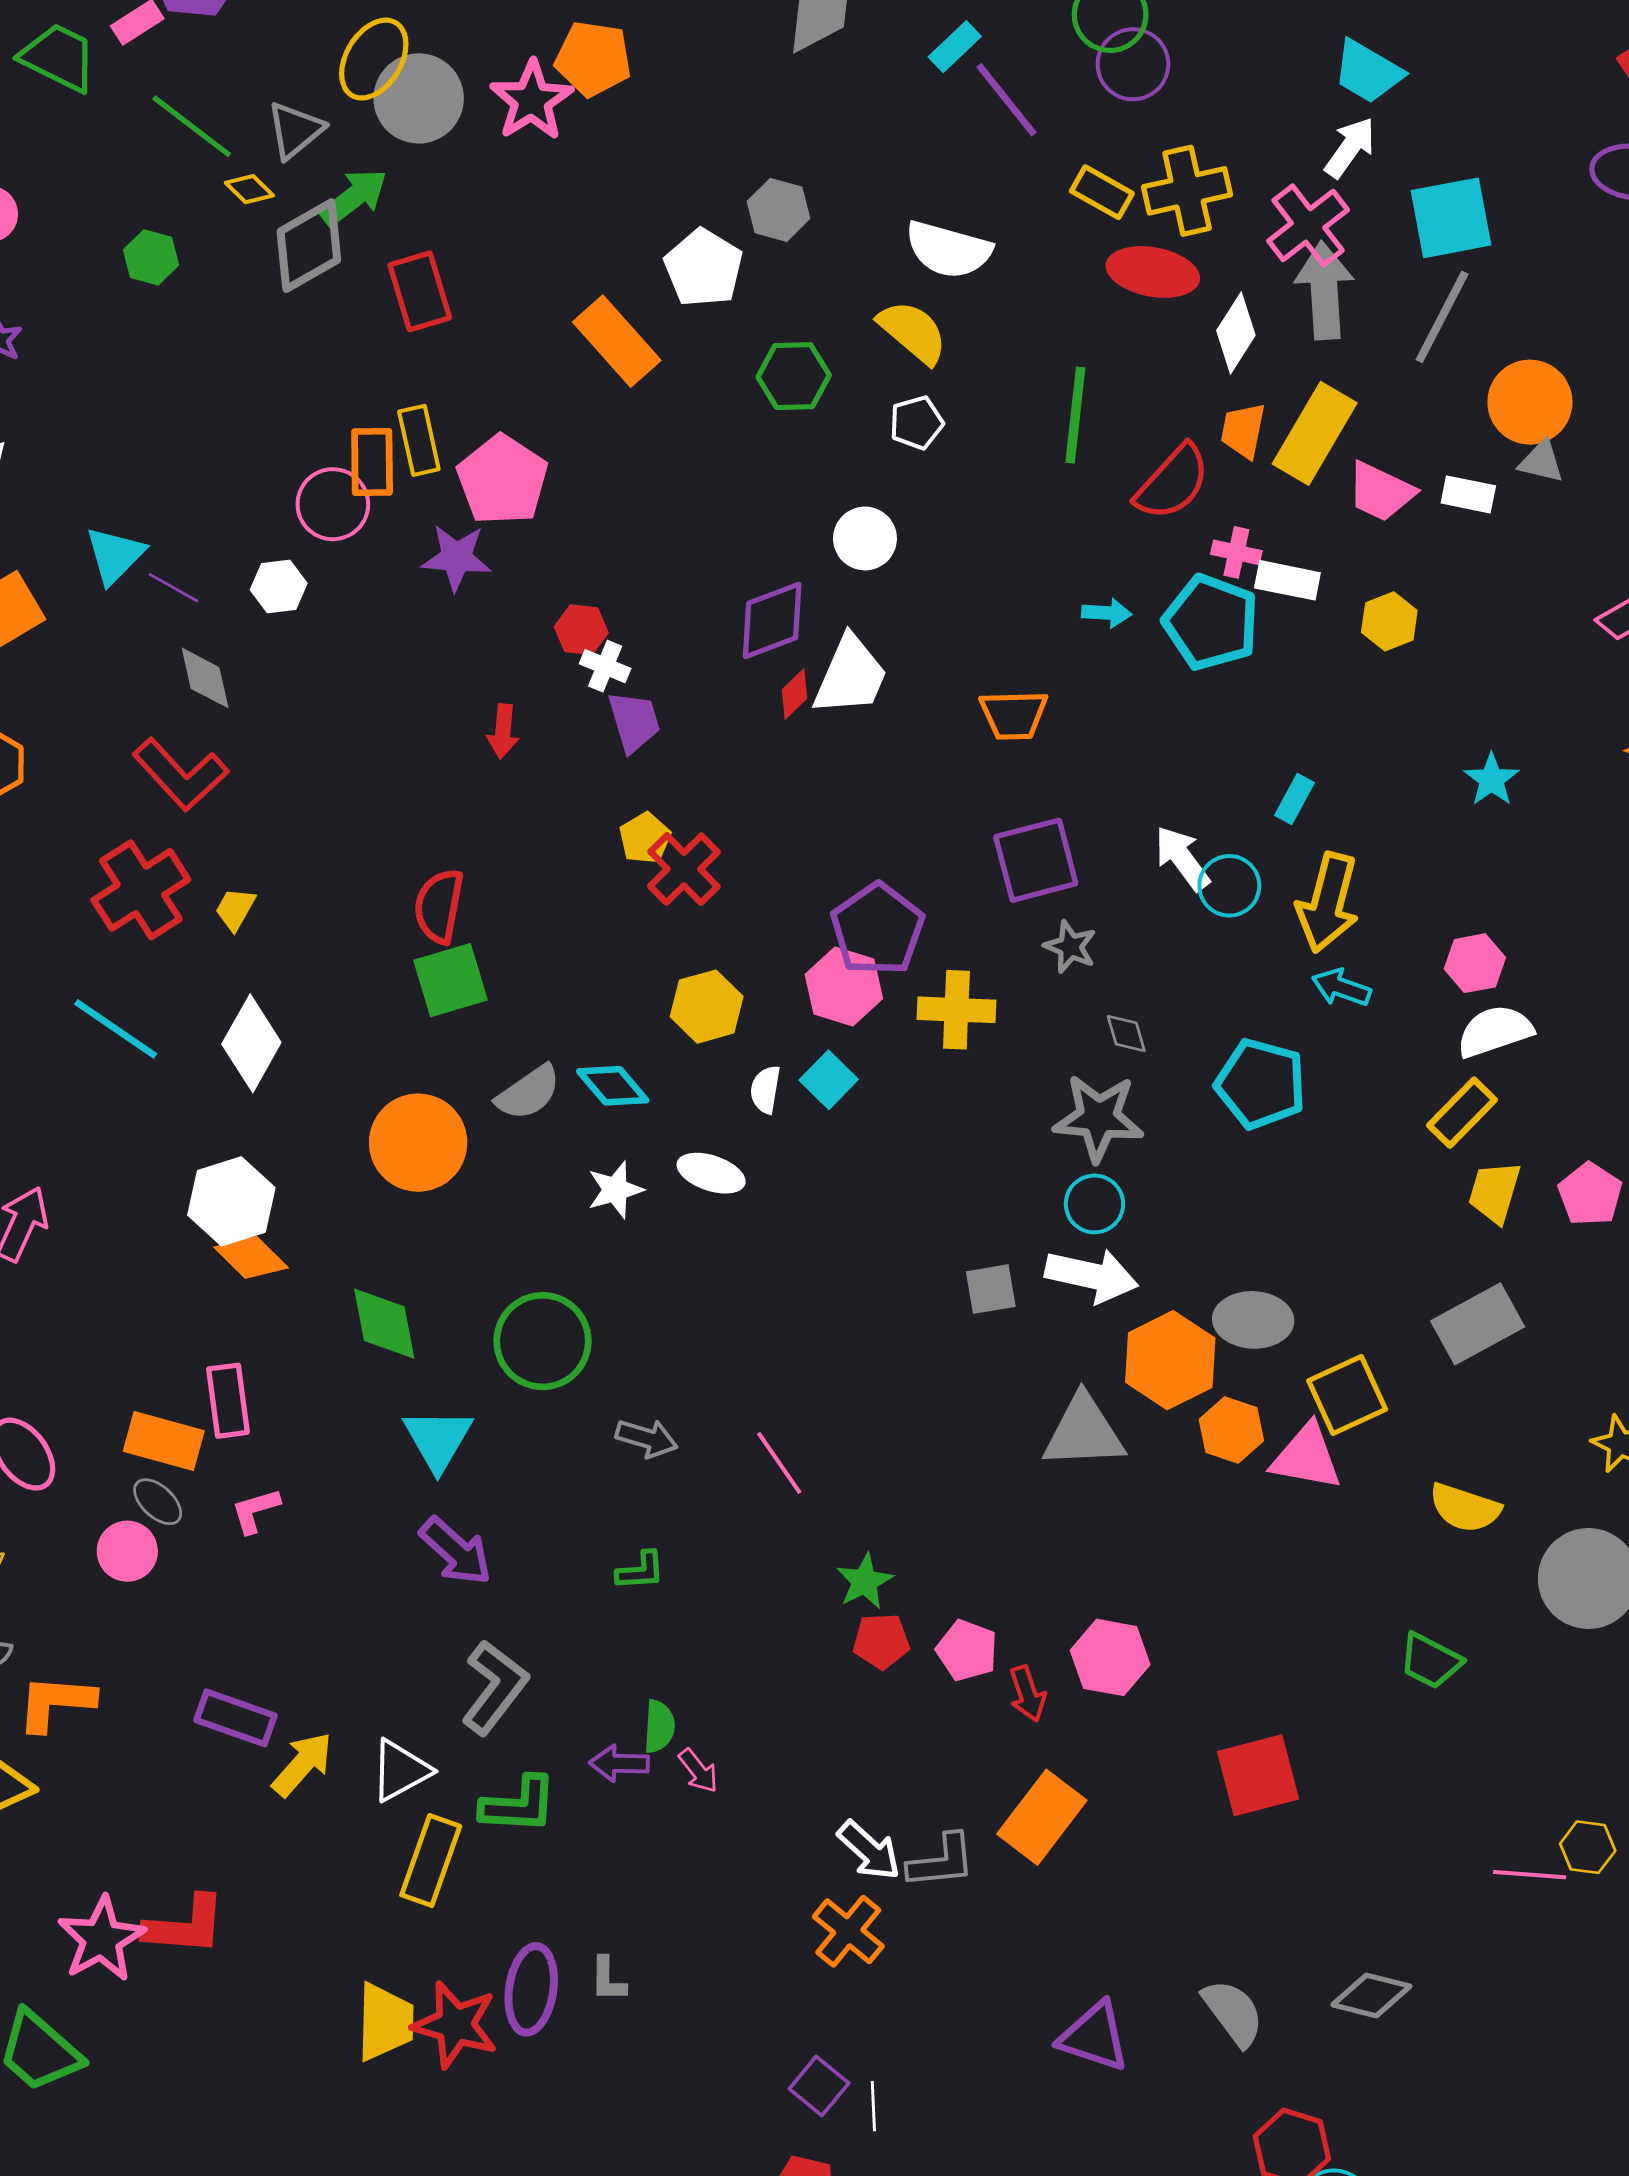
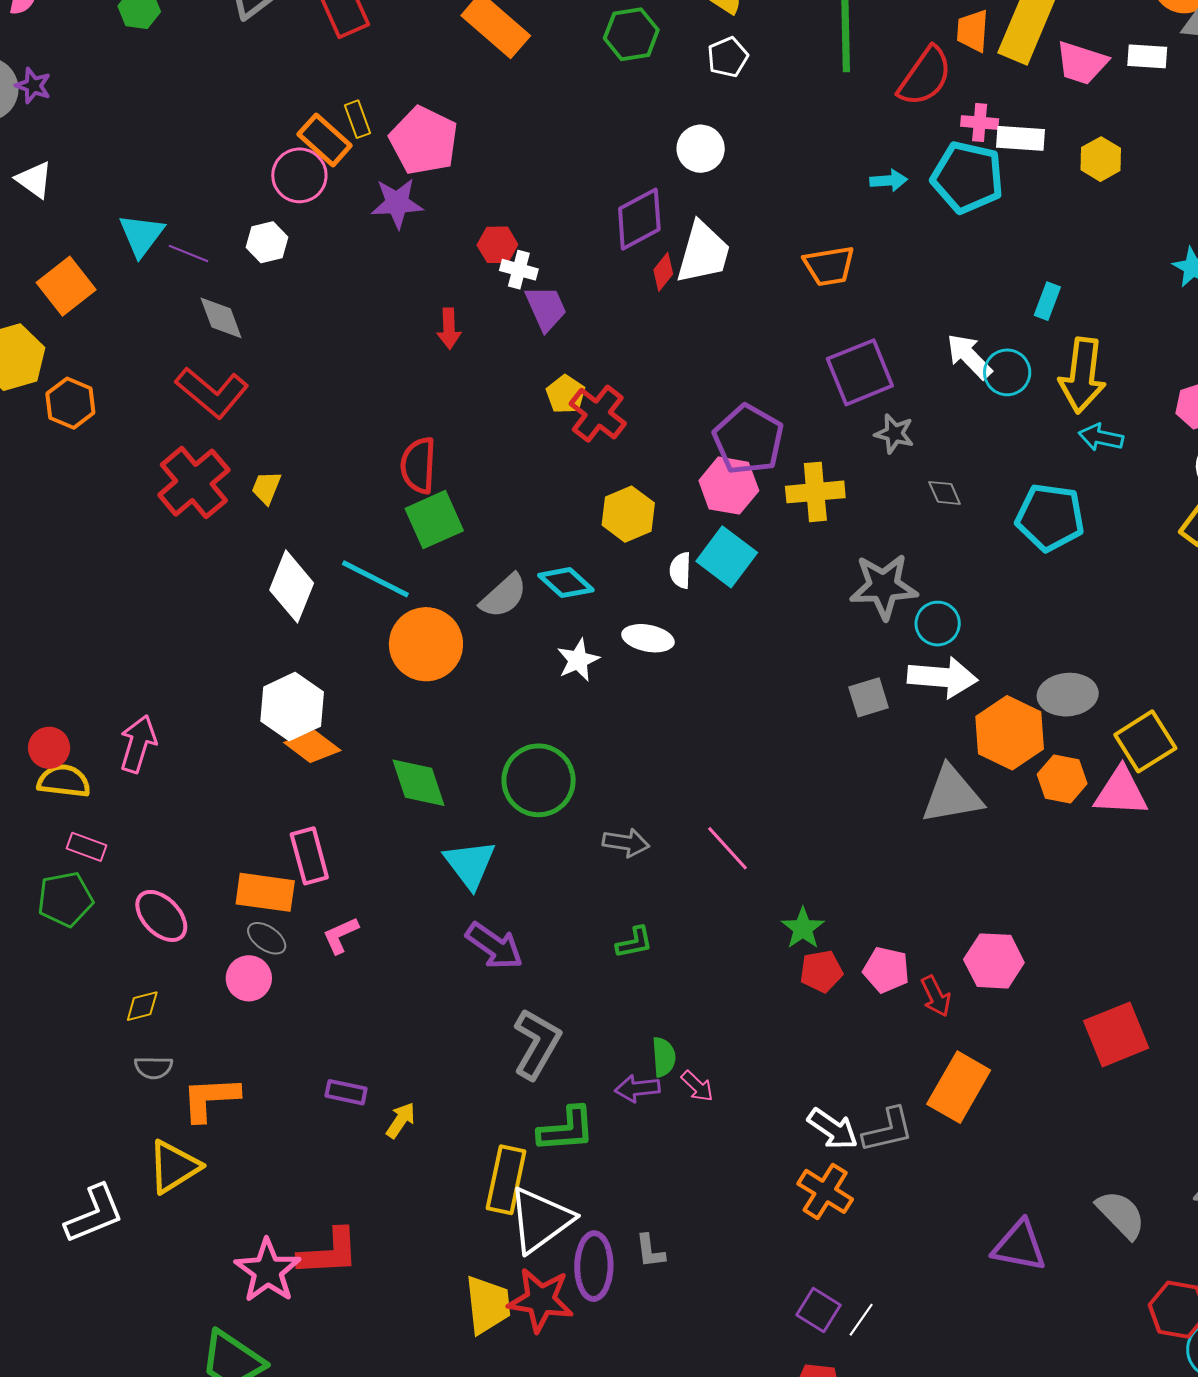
yellow rectangle: (419, 440) -> (357, 119), size x0.7
orange rectangle: (372, 462) -> (325, 140), turned -40
cyan line: (116, 1029) -> (375, 579), moved
cyan square: (829, 1080) -> (727, 557), size x1.4
gray star: (1098, 1118) -> (884, 586), moved
purple rectangle: (235, 1718) -> (346, 1092), size x0.7
yellow arrow: (302, 1764) -> (401, 1120), size x0.7
white triangle: (400, 1770) -> (540, 1220), moved, size x1.4
white line: (873, 2106) -> (861, 1320), turned 45

